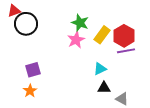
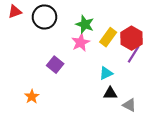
black circle: (26, 24) -> (44, 17), moved
purple line: (126, 51) -> (134, 54), turned -48
purple square: (33, 70) -> (55, 65), moved, turned -35

